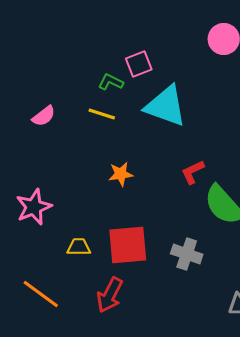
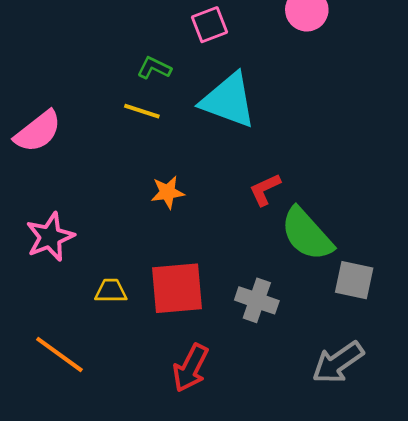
pink square: (139, 64) -> (209, 25), moved
pink semicircle: (44, 116) -> (38, 131), moved, size x1.5
red arrow: (110, 295) -> (191, 368), moved

